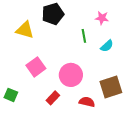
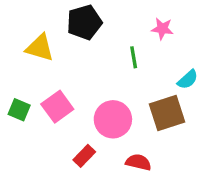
cyan semicircle: (107, 46) -> (188, 80), moved
brown square: (111, 87) -> (167, 113), moved
green square: (11, 95) -> (19, 110), moved

